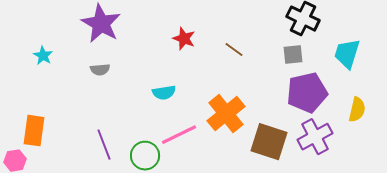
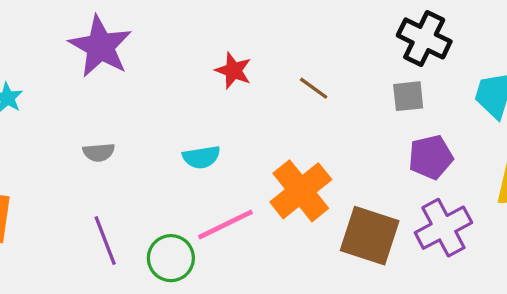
gray semicircle: (100, 70) -> (99, 152), moved
purple pentagon: (307, 93) -> (431, 157), size x0.7

